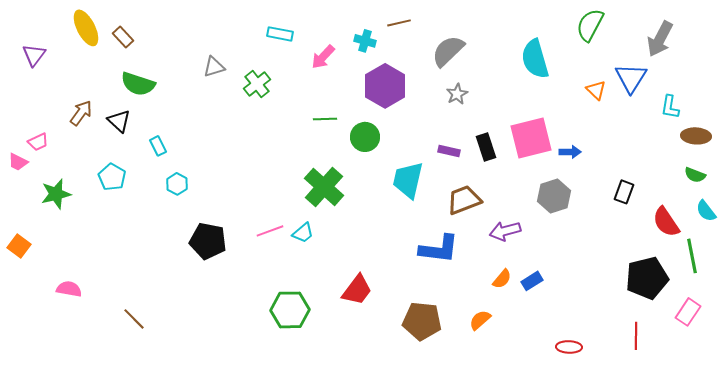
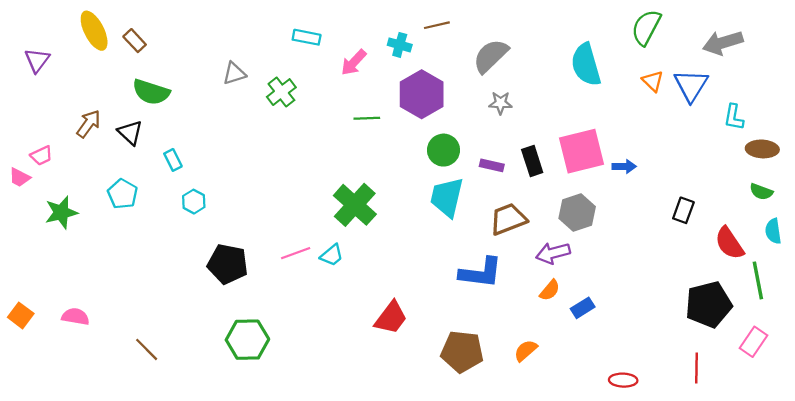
gray arrow: (660, 39) -> (723, 43), turned 45
orange triangle: (596, 90) -> (653, 81), moved
gray star: (457, 94) -> (500, 103), turned 30
green line: (325, 119) -> (367, 118), moved
green circle: (365, 137) -> (444, 150), moved
gray hexagon: (554, 196) -> (577, 213), moved
cyan semicircle: (706, 211) -> (773, 231), turned 30
orange square: (19, 246) -> (21, 315), moved
orange semicircle: (502, 279) -> (550, 290), moved
green hexagon: (290, 310) -> (247, 340), moved

